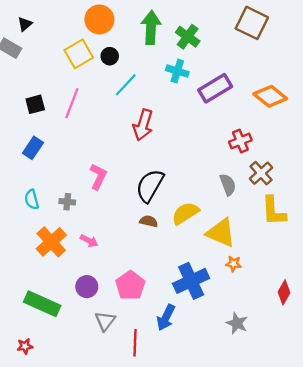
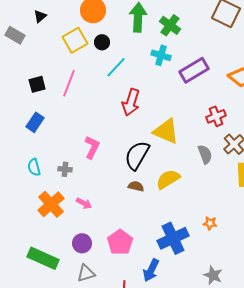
black triangle: (25, 24) -> (40, 16), moved
yellow triangle: (221, 233) -> (166, 131), moved
gray triangle: (105, 321) -> (86, 273), moved, turned 36

